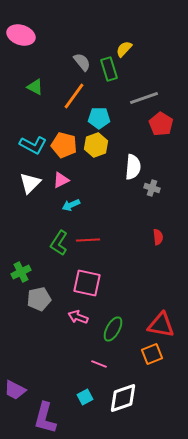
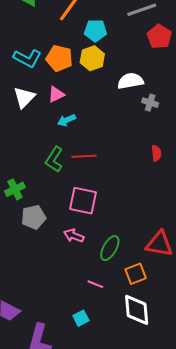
white semicircle: (133, 167) -> (130, 81), turned -105
orange square: (152, 354) -> (136, 274), moved
white diamond: (123, 398) -> (137, 310), moved, turned -76

